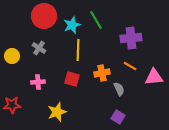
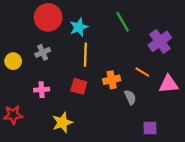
green line: (96, 20) -> (123, 22), moved
purple cross: (131, 38) -> (160, 41), moved, turned -30
gray cross: (39, 48) -> (43, 52), turned 32
purple square: (118, 117) -> (150, 128), moved, turned -32

